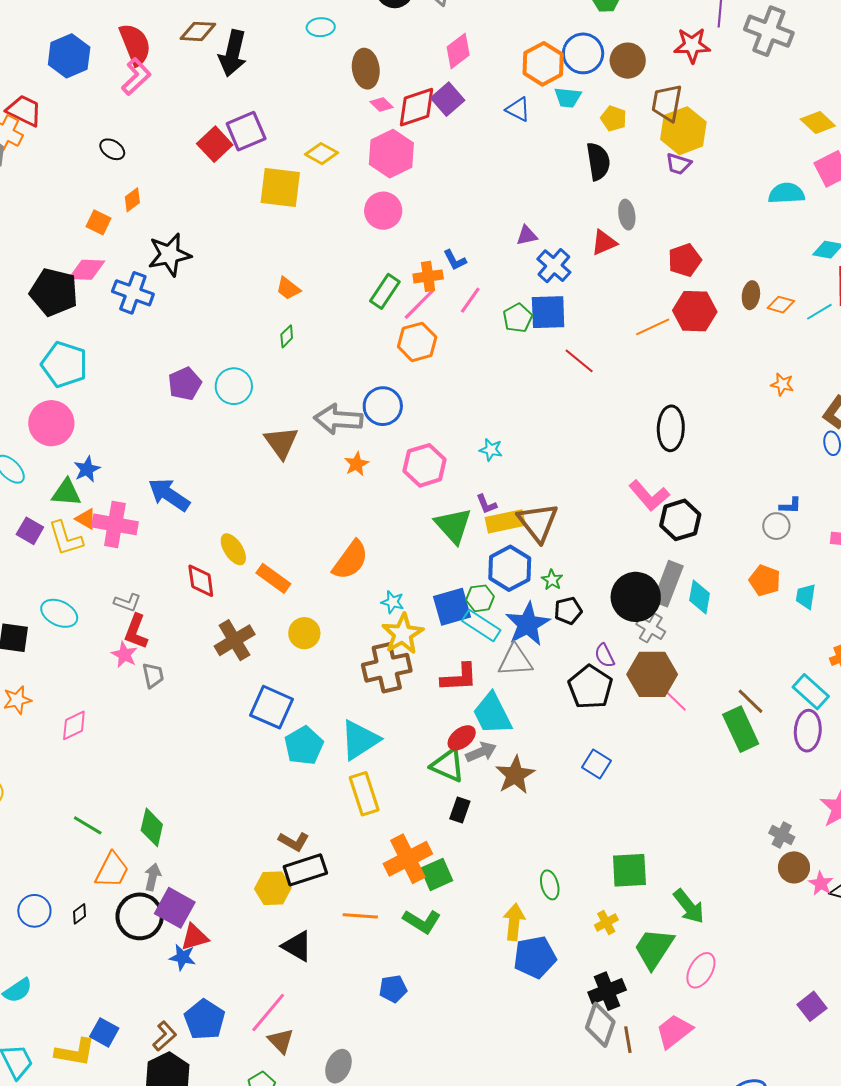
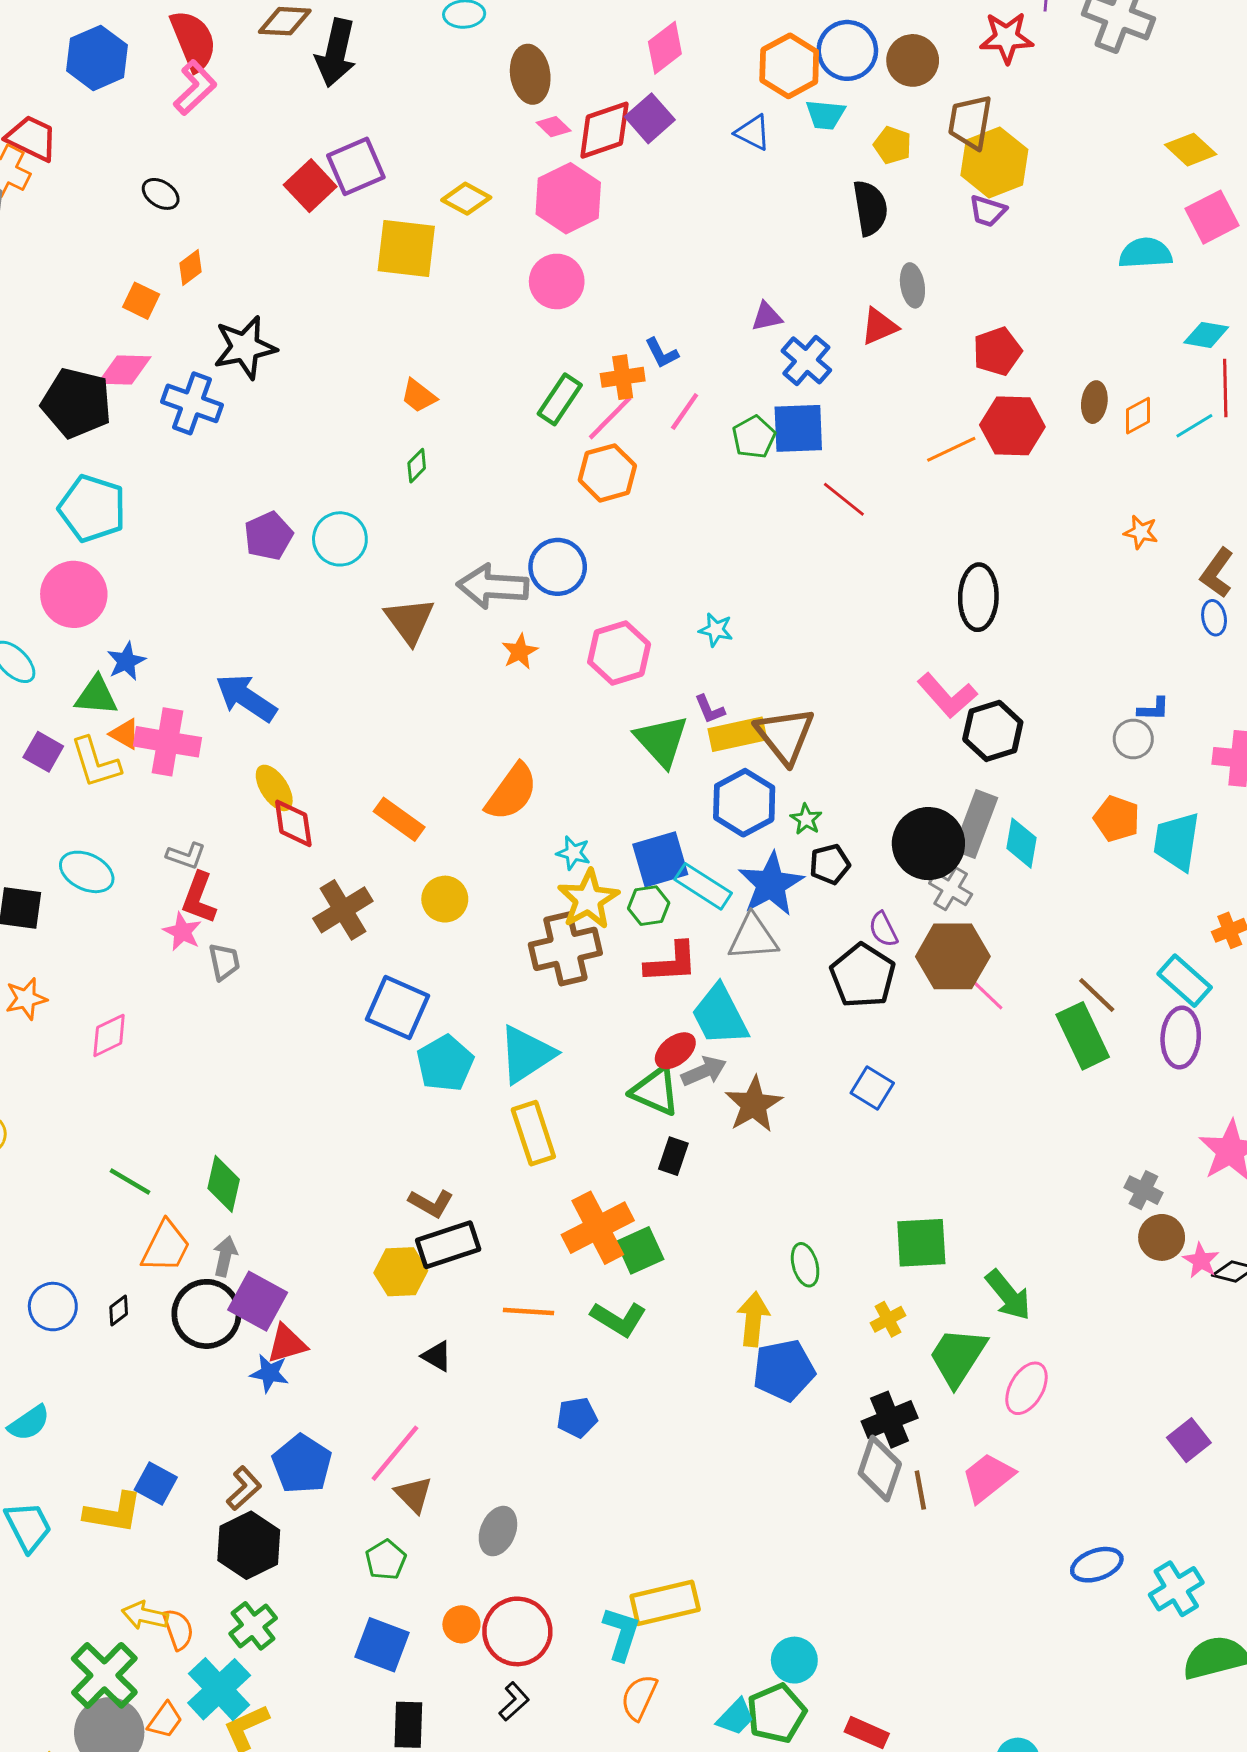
orange diamond: (781, 305) -> (1138, 416), turned -44
yellow ellipse: (233, 549) -> (274, 788), moved
cyan trapezoid: (806, 596) -> (1177, 841), size x1.6
green hexagon: (480, 598) -> (649, 906), moved
black triangle: (297, 946) -> (437, 1356), size x0.7

